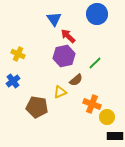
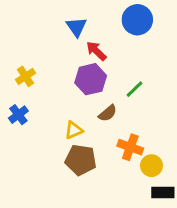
yellow cross: (18, 54) -> (25, 76), turned 32
yellow triangle: (60, 92) -> (74, 130), moved
brown pentagon: (37, 107) -> (81, 160), moved

